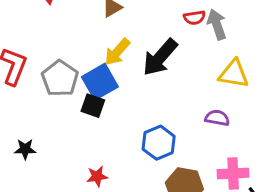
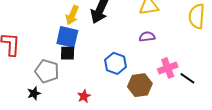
gray pentagon: (60, 78) -> (47, 71), moved
blue square: (100, 82) -> (67, 37), turned -30

